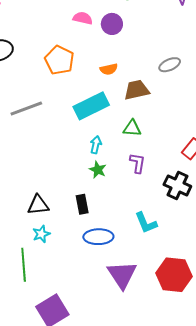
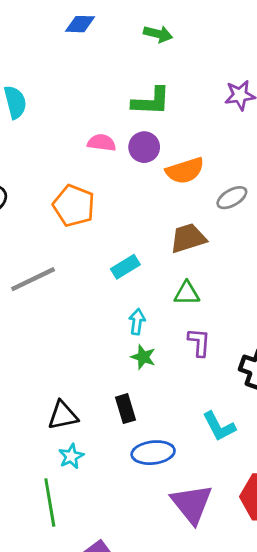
orange semicircle: (109, 69) -> (185, 171), moved, size x1.5
cyan rectangle: (91, 106) -> (125, 267), size x0.6

